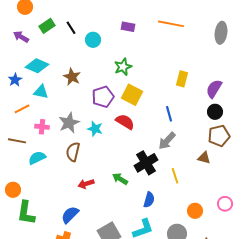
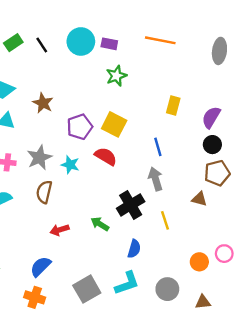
cyan circle: (93, 40) -> (81, 41), moved, size x1.5
green star: (123, 67) -> (116, 76), moved
gray arrow: (167, 141) -> (156, 179), turned 120
orange circle: (195, 211) -> (199, 262), moved

